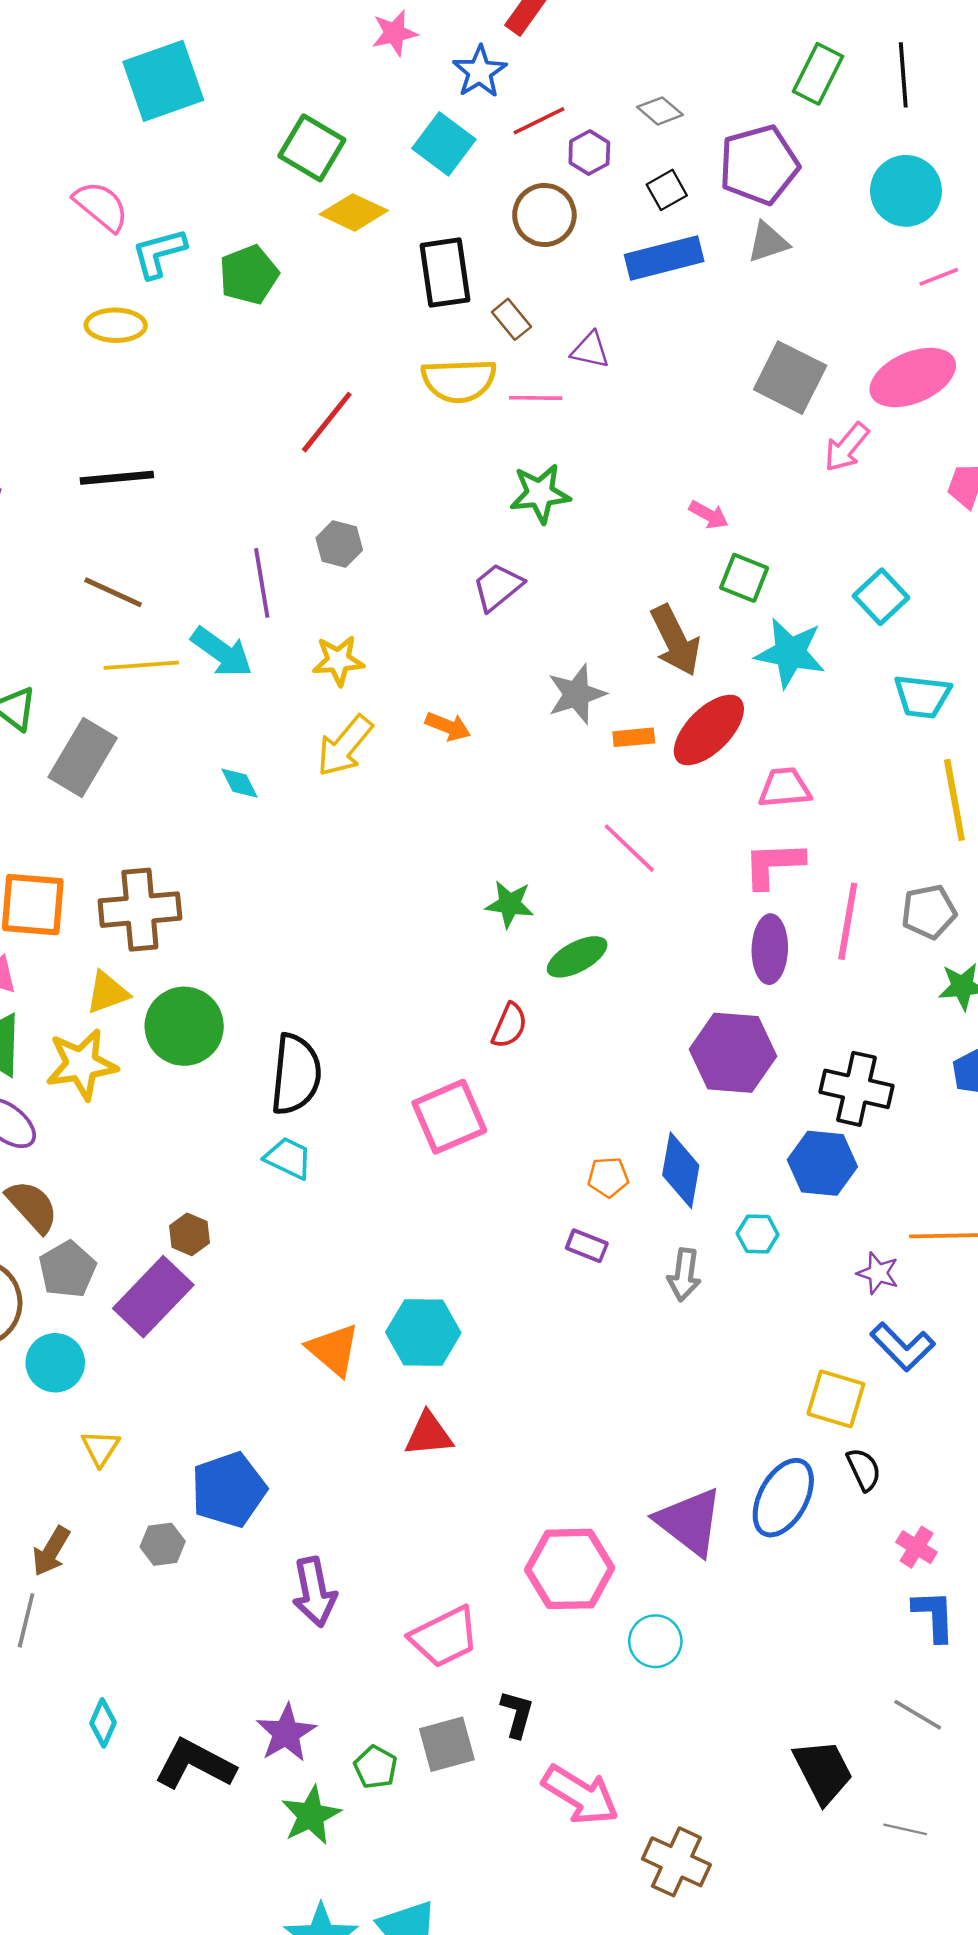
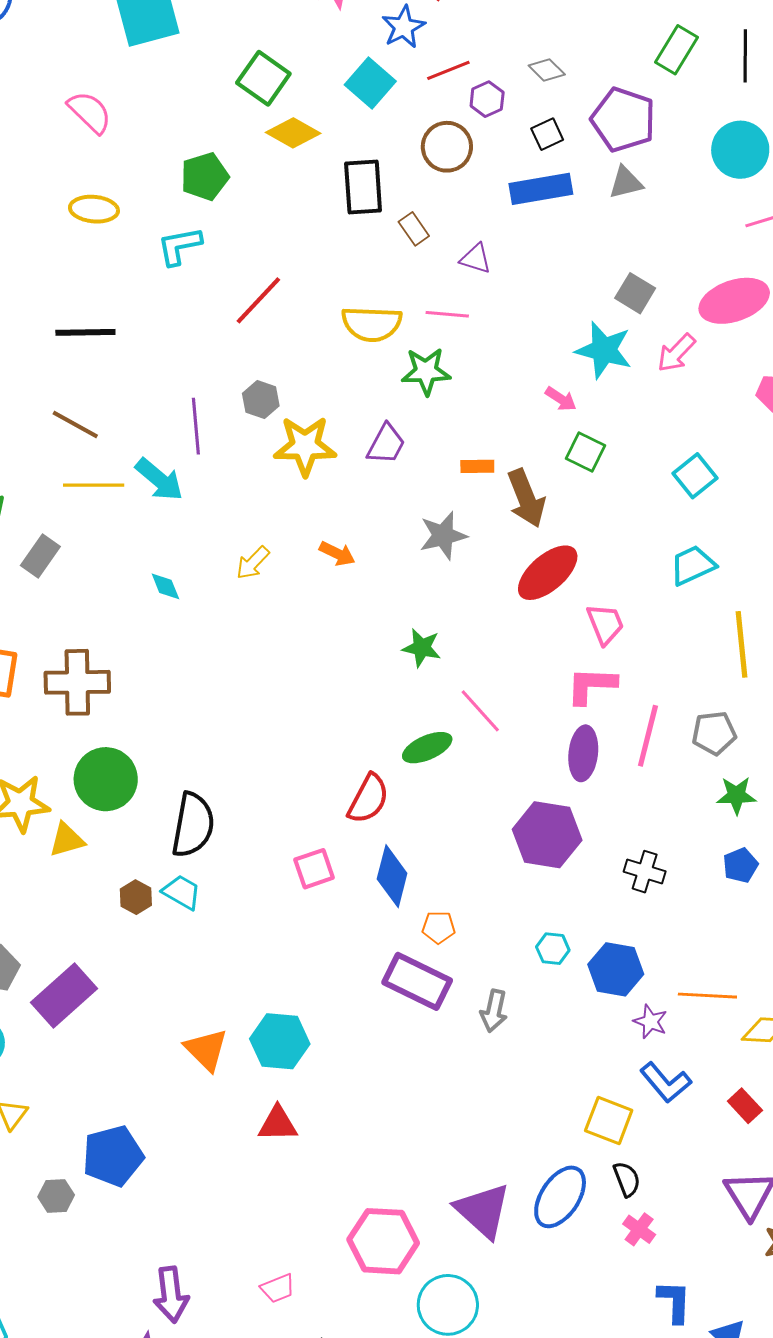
purple pentagon: (759, 165) -> (623, 120), turned 30
cyan L-shape: (159, 253) -> (179, 246), moved
gray square: (790, 378) -> (635, 293), size x0.7
yellow semicircle: (459, 380) -> (372, 324), moved
pink line: (536, 398) -> (447, 314), moved
purple trapezoid: (498, 587) -> (386, 444), turned 153
cyan star: (790, 653) -> (604, 350), moved
yellow star: (338, 661) -> (305, 446), moved, size x1.5
cyan trapezoid: (922, 696) -> (693, 565), moved, turned 144
orange rectangle: (634, 737) -> (477, 466), moved
yellow arrow: (345, 746) -> (253, 563), size x0.7
gray rectangle: (83, 757) -> (40, 556), size x0.7
pink trapezoid: (785, 788) -> (605, 624), turned 69
pink line: (629, 848) -> (480, 711), moved
green star: (510, 904) -> (422, 648), moved
yellow triangle: (107, 993) -> (67, 840), moved
red semicircle: (509, 1026) -> (368, 799), size x1.4
black cross: (857, 1089) -> (645, 872), size x0.7
pink square: (449, 1117) -> (314, 869), size x0.7
blue hexagon: (822, 1163) -> (616, 969), moved
blue diamond: (681, 1170) -> (392, 876), moved
brown hexagon: (189, 1234) -> (136, 897), moved
cyan hexagon: (758, 1234) -> (553, 949), moved
purple rectangle: (587, 1246) -> (417, 981), size x2.0
pink cross: (917, 1547) -> (639, 1229), moved
purple arrow: (314, 1592) -> (171, 1295), moved
pink trapezoid: (444, 1637) -> (278, 1288), size x0.6
cyan circle: (655, 1641) -> (448, 1305), size x1.4

